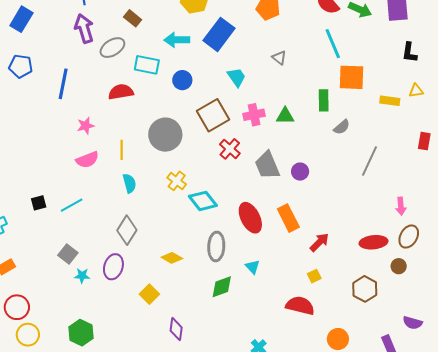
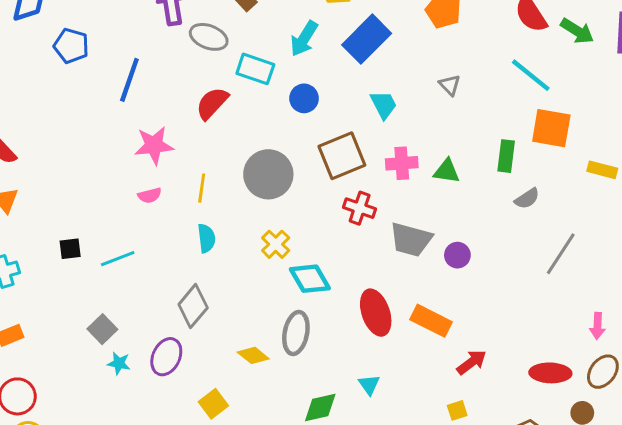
cyan arrow: (177, 40) -> (304, 39), turned -65
cyan line: (333, 44) -> (531, 75), turned -36
gray ellipse: (112, 48) -> (209, 37), turned 45
red semicircle: (121, 92) -> (212, 103), turned -45
pink star: (86, 126) -> (154, 145), size x1.5
red cross: (230, 149) -> (360, 208), turned -30
pink semicircle: (87, 160) -> (150, 195), size x0.7
gray trapezoid: (267, 165) -> (411, 240), turned -60
orange rectangle: (288, 218) -> (431, 321), turned -44
gray ellipse: (216, 246) -> (296, 333), moved

